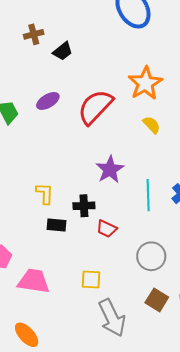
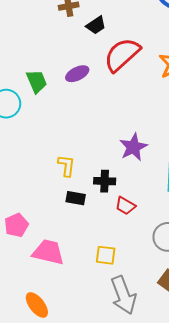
red semicircle: (95, 107) -> (122, 55), moved

